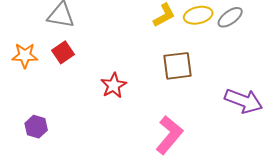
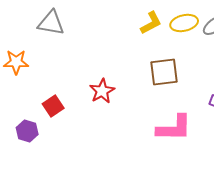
red square: (63, 52) -> (53, 106), moved
pink L-shape: (169, 135) -> (174, 128), moved, turned 51

